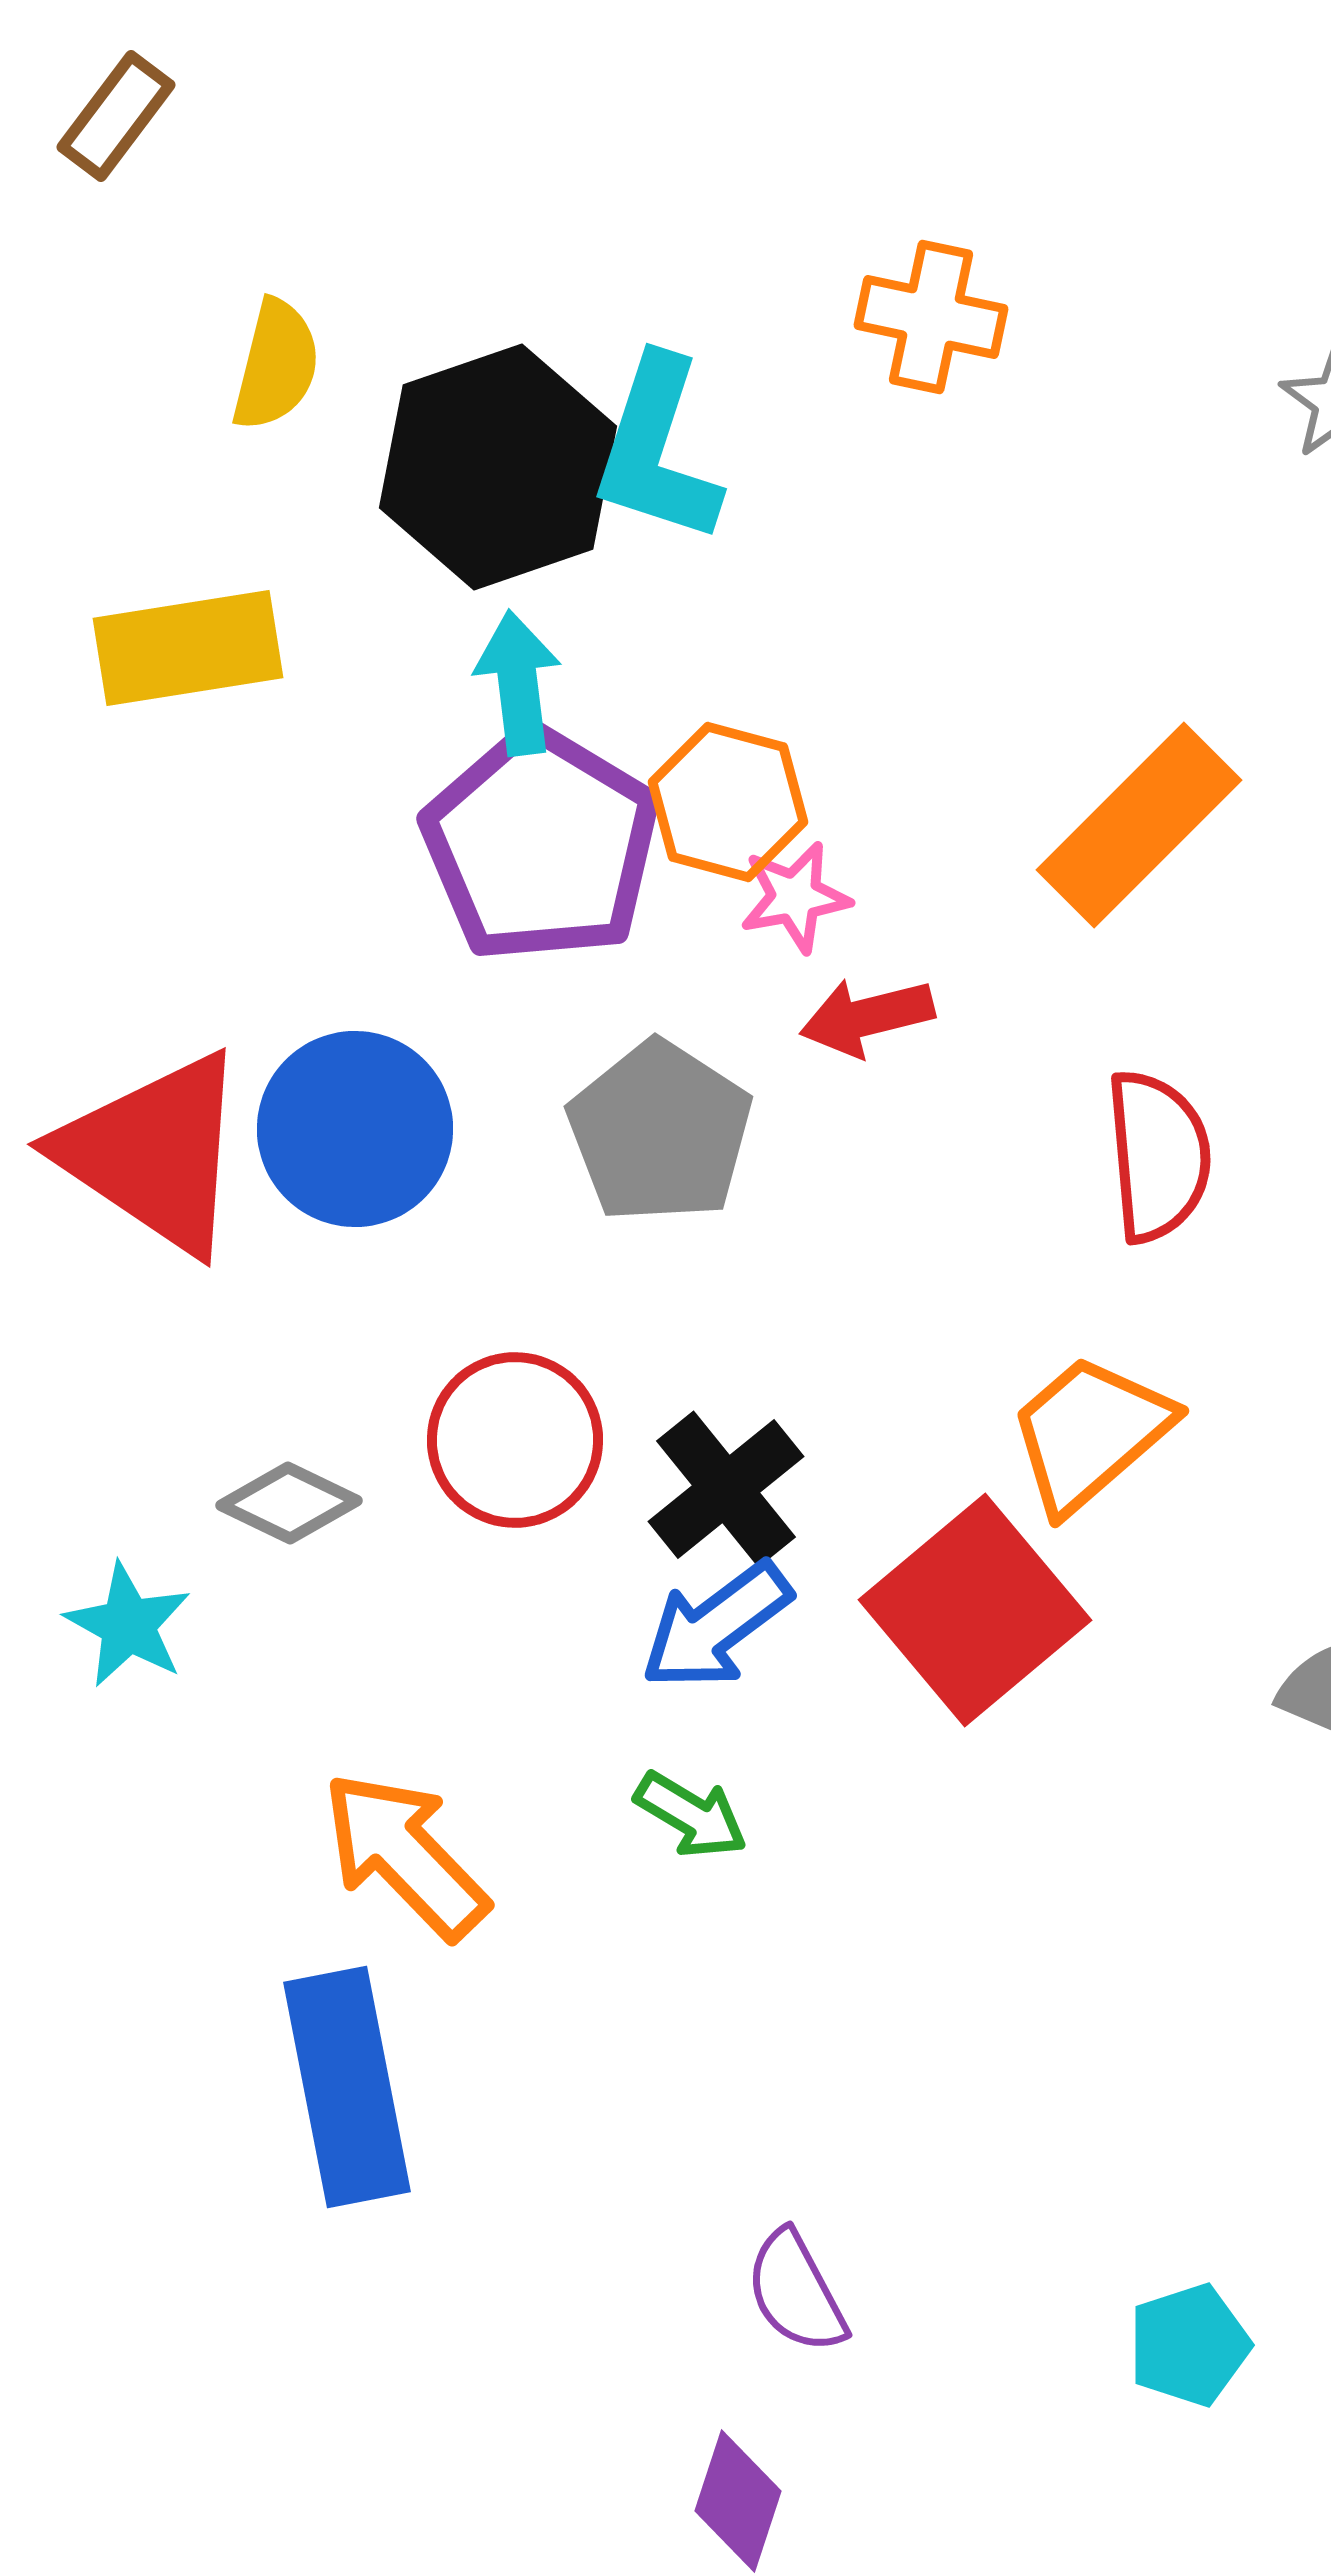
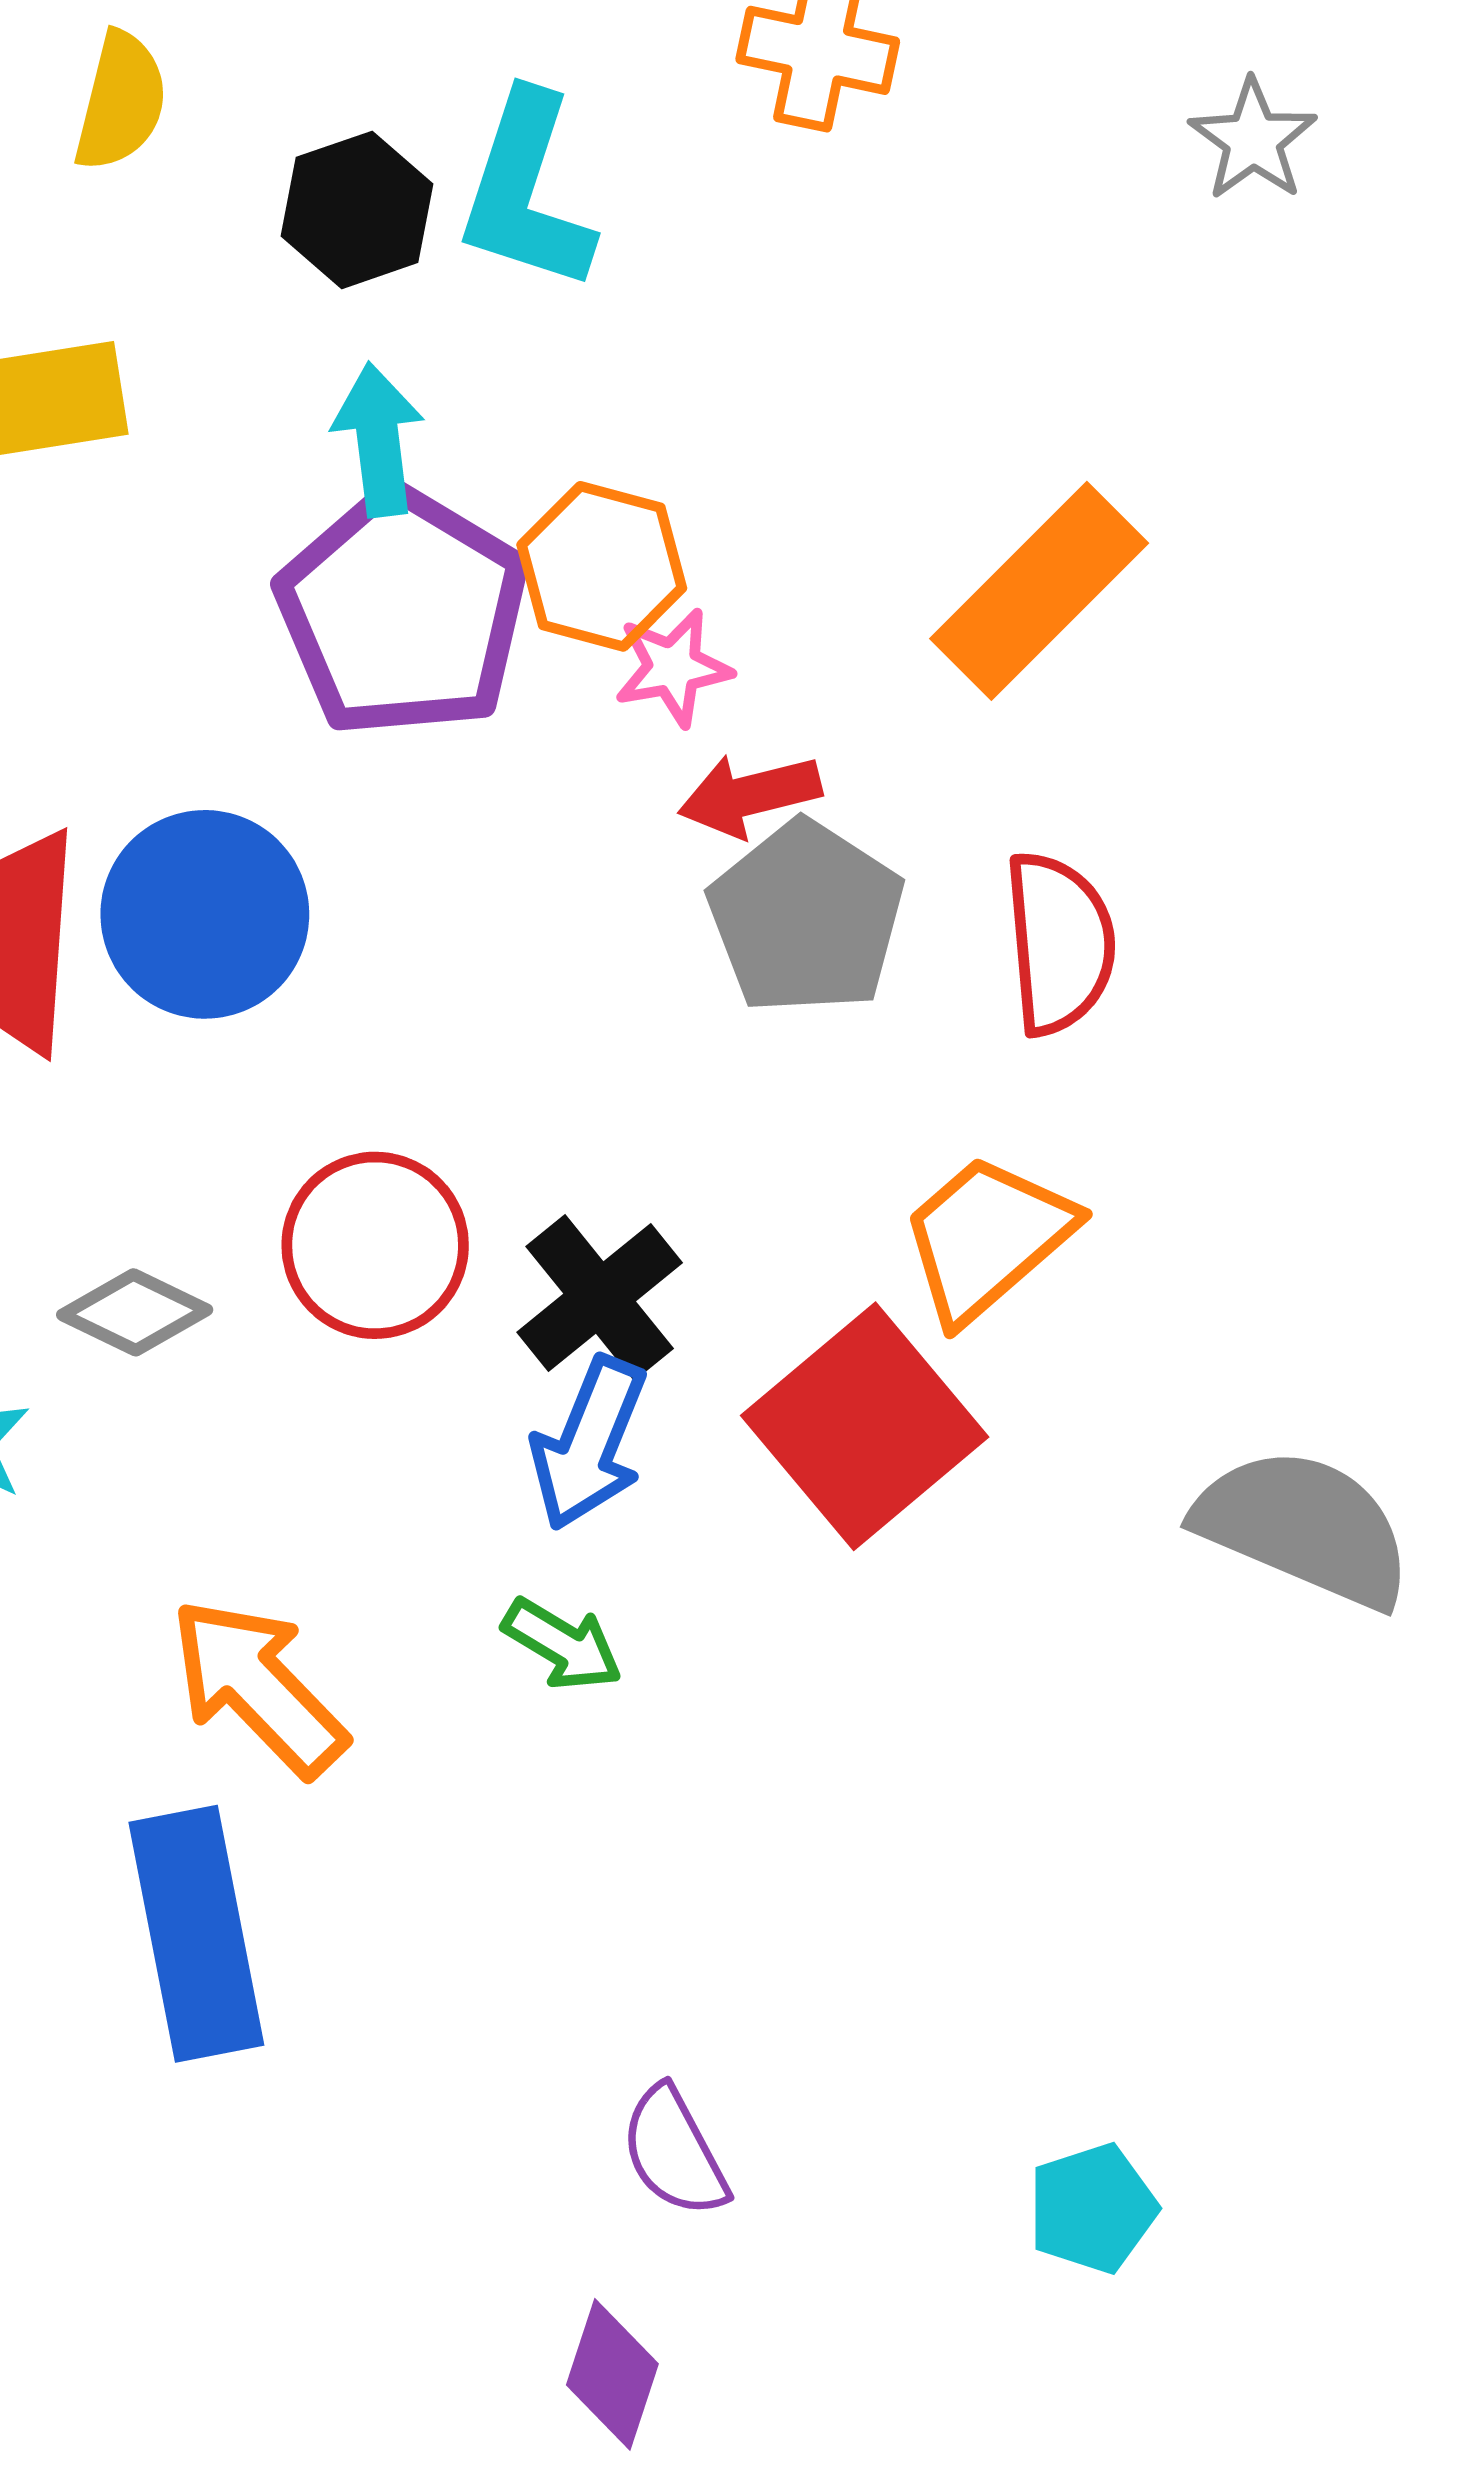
black hexagon: (498, 467) -> (357, 210), size x0.6
gray pentagon: (660, 1132) -> (806, 918), moved
blue arrow: (716, 1626) -> (589, 1443), turned -31

